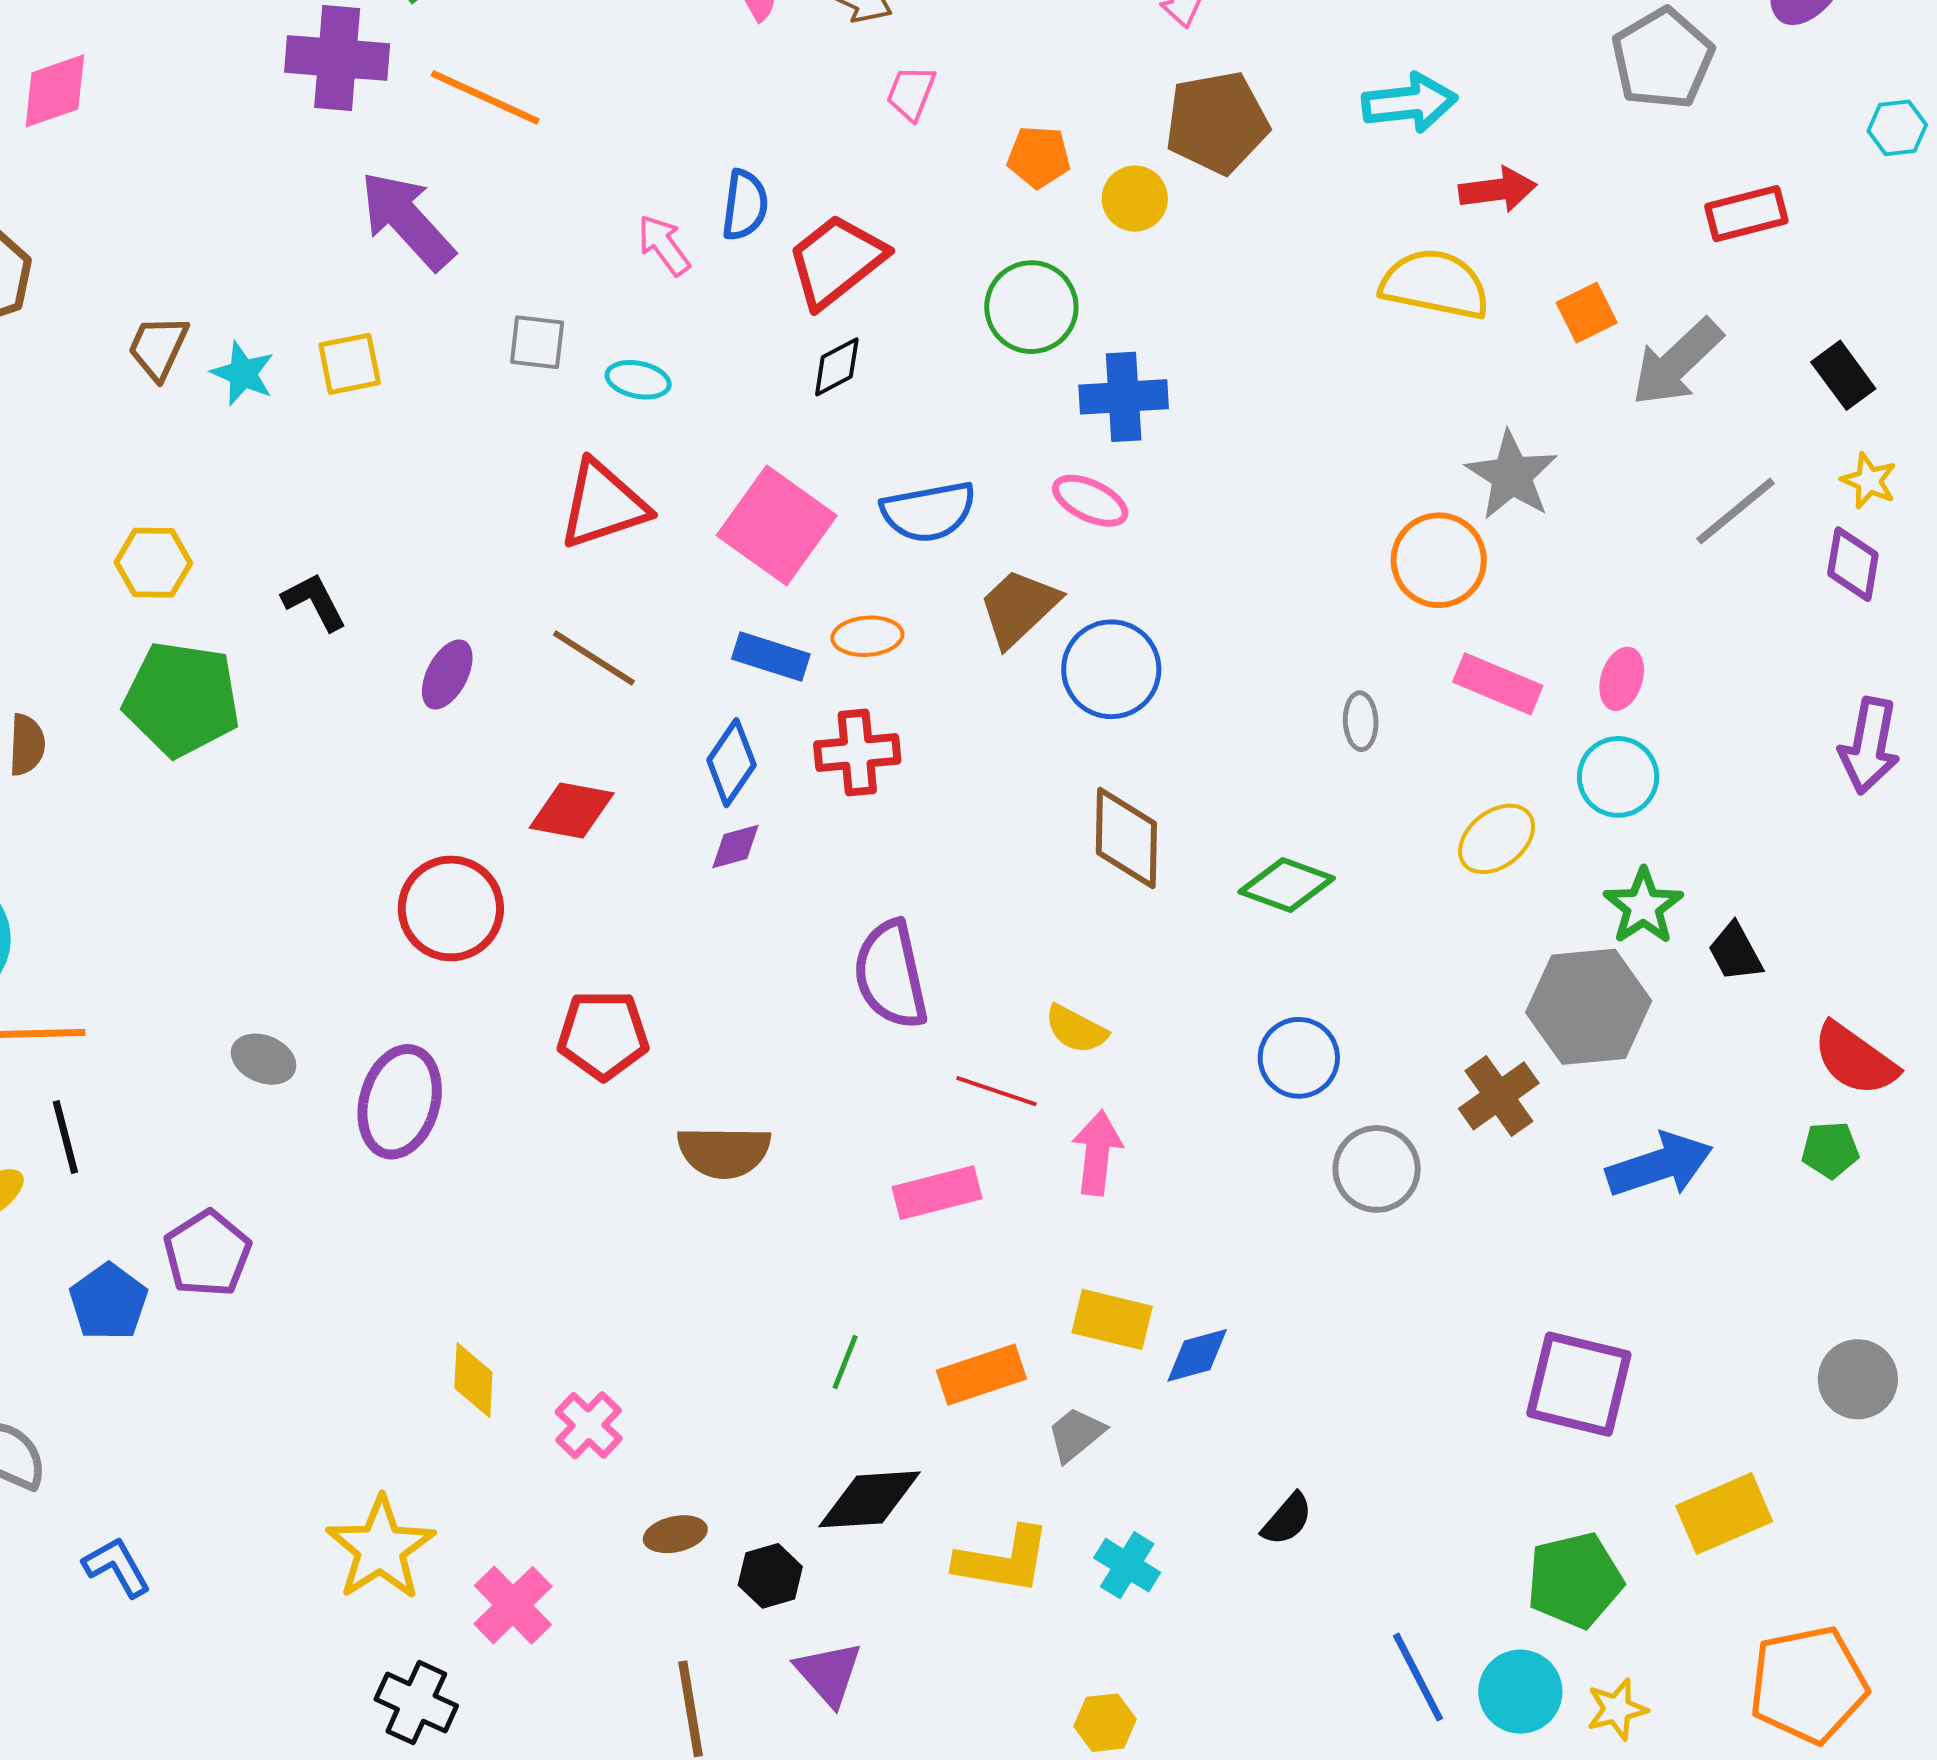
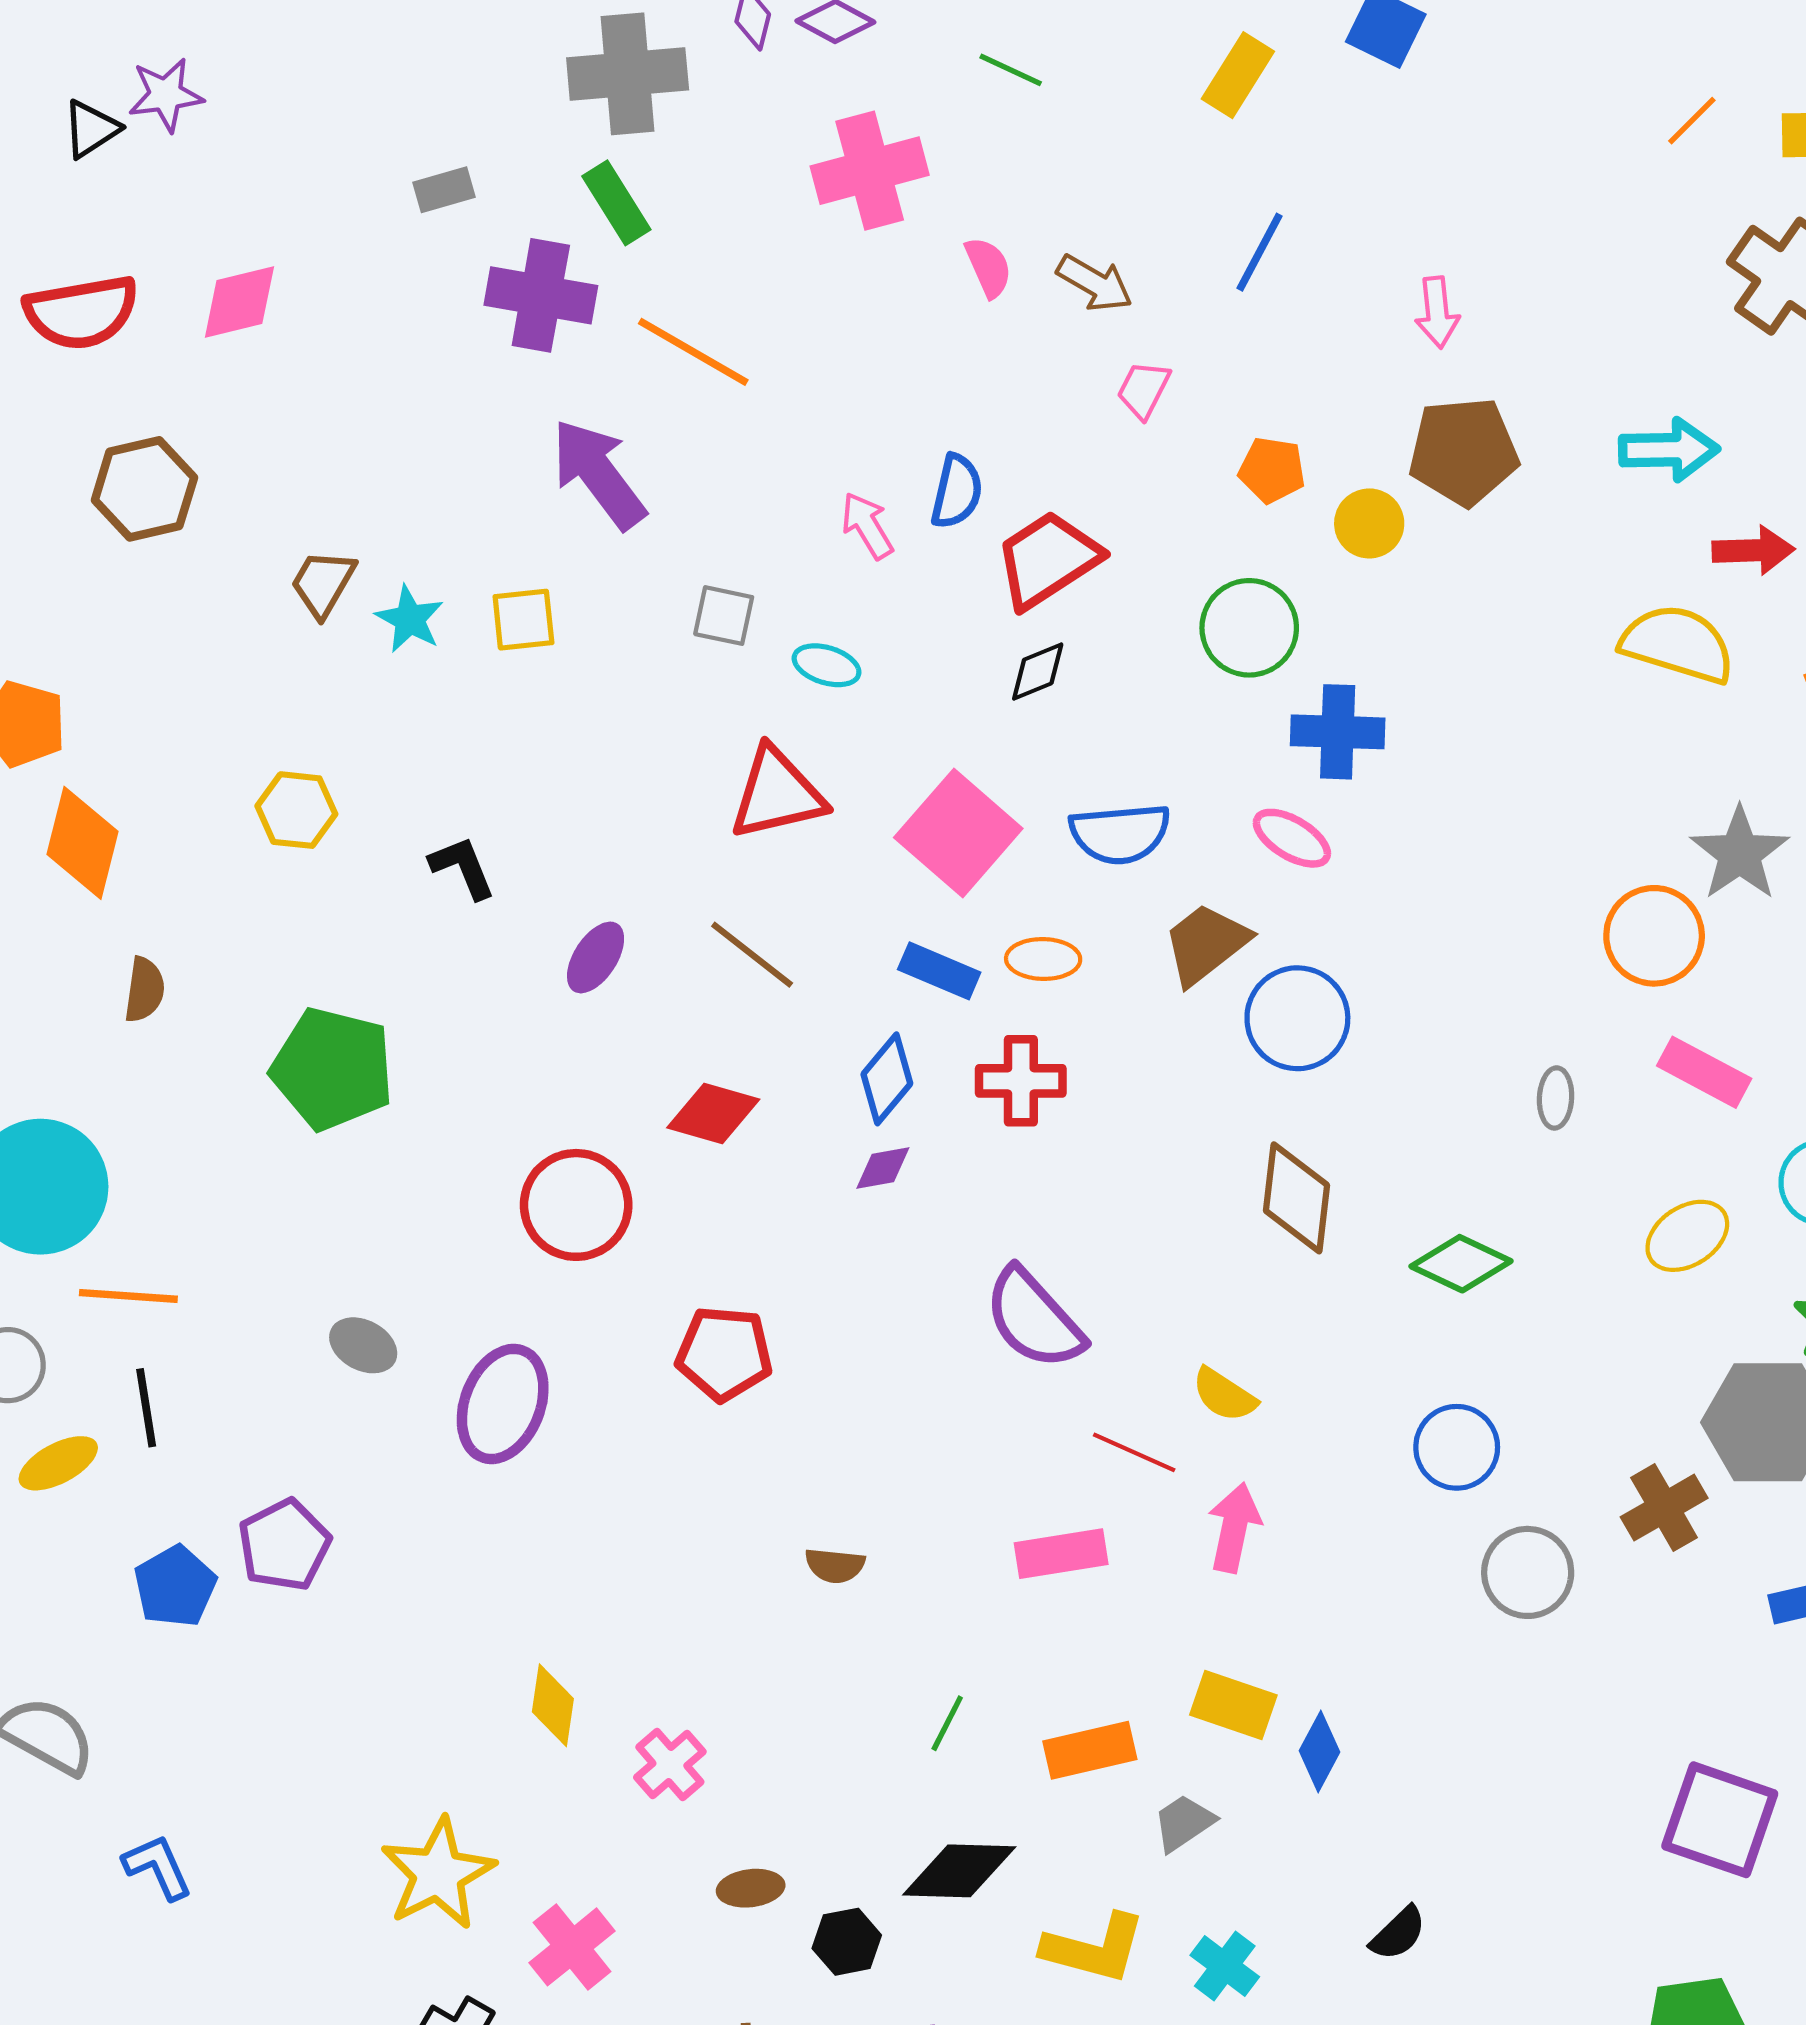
green pentagon: (182, 699) -> (333, 1069), moved
purple semicircle: (891, 975) -> (1034, 1319), turned -35
brown semicircle: (724, 1152) -> (835, 1565), moved, size x0.6
blue diamond: (1197, 1355) -> (1319, 1751), turned -52

